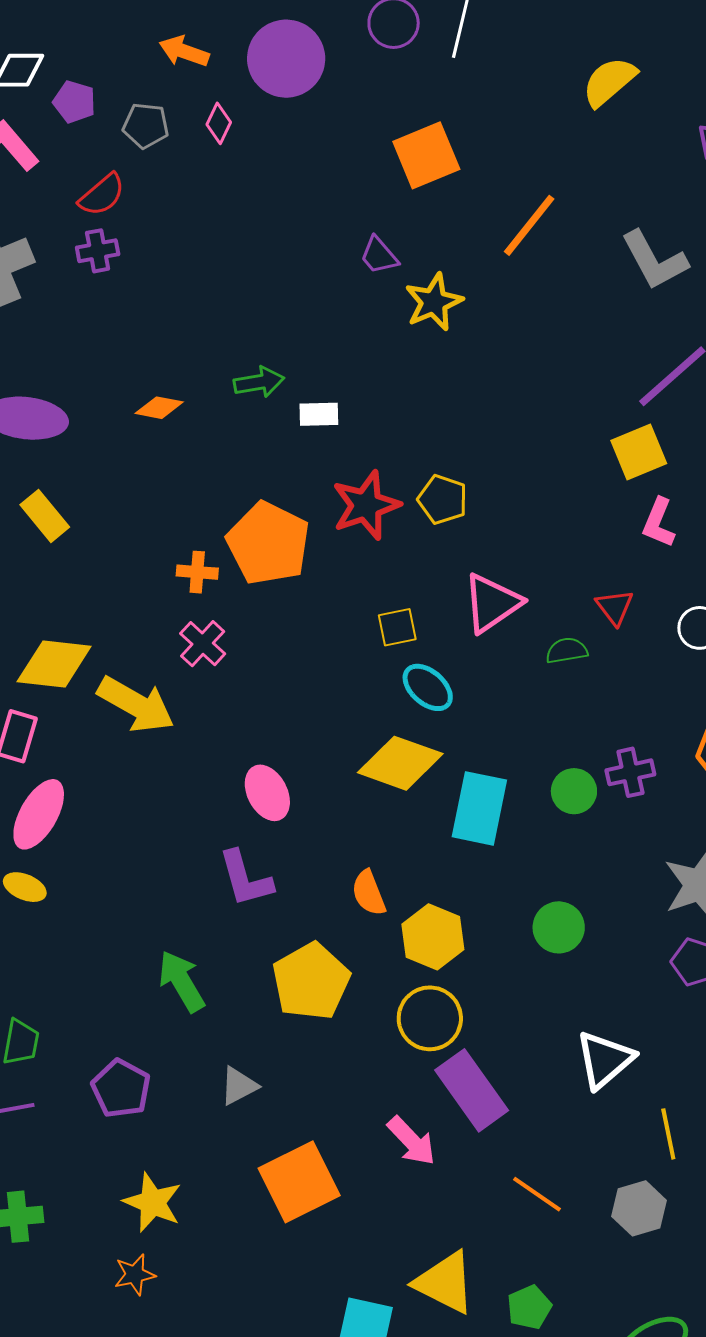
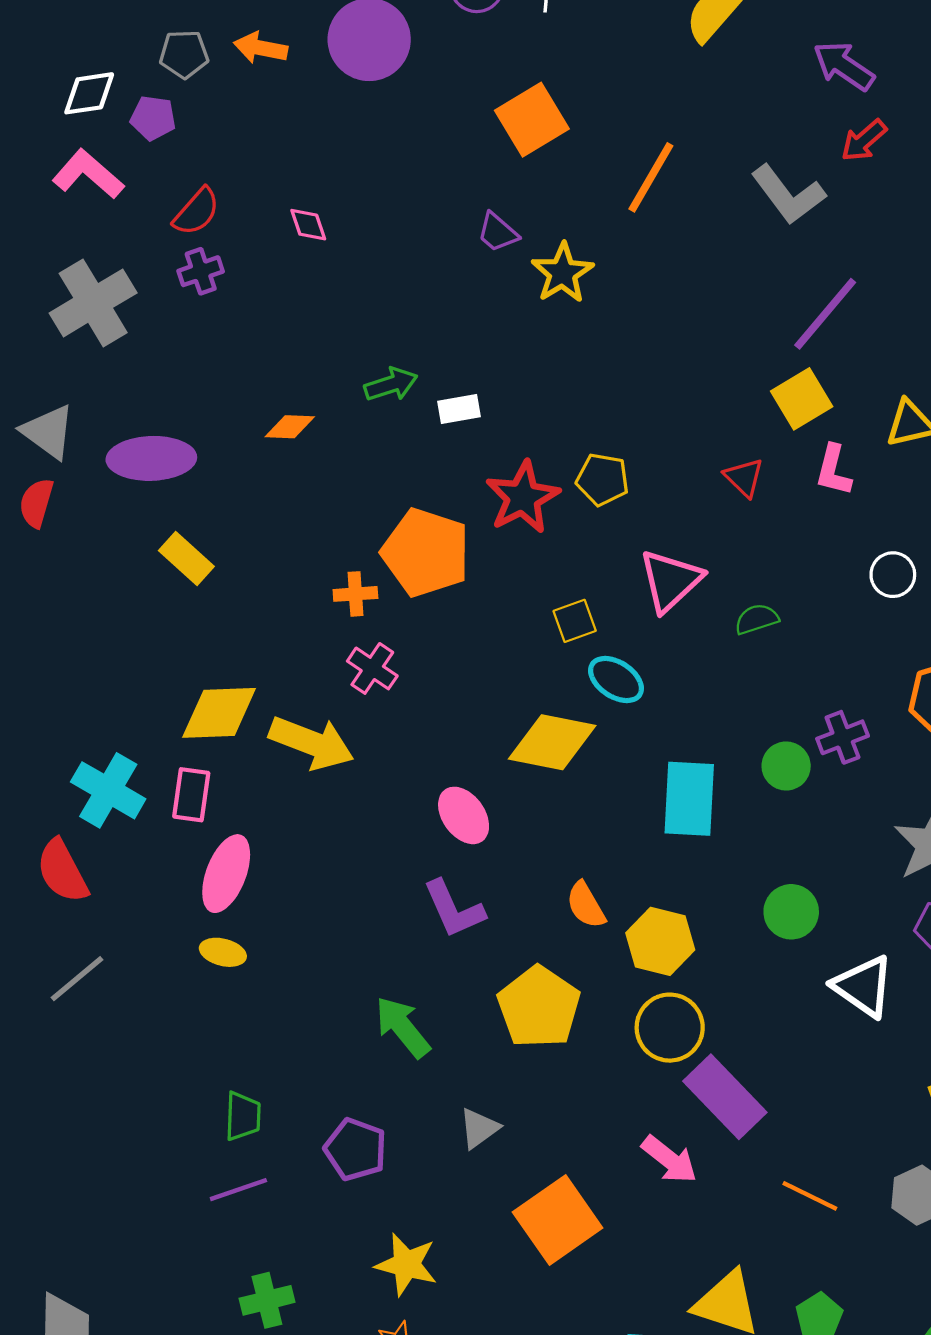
pink diamond: (219, 123) -> (308, 225), moved, turned -36
gray pentagon: (146, 126) -> (184, 54), moved
red triangle: (615, 607) -> (744, 478), moved
yellow diamond: (400, 763) -> (552, 742), moved
white triangle: (605, 1060) -> (863, 986), moved, turned -36

